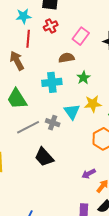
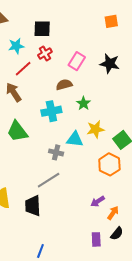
red line: (28, 39) -> (23, 69), turned 48
cyan triangle: (72, 112) -> (75, 139), turned -42
gray line: (28, 127) -> (49, 180), moved
black trapezoid: (44, 157) -> (33, 206), moved, turned 45

